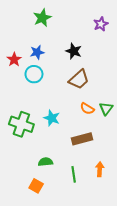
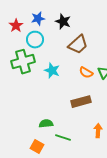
black star: (74, 51) -> (63, 22), moved
cyan star: (52, 118) -> (52, 71), moved
green cross: (21, 124) -> (23, 62), moved, turned -35
green line: (74, 174) -> (63, 138), moved, turned -63

